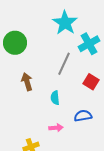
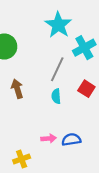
cyan semicircle: (55, 98) -> (56, 96), moved
blue semicircle: (83, 116) -> (71, 140), moved

